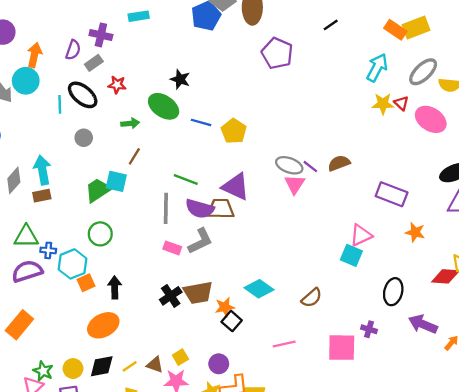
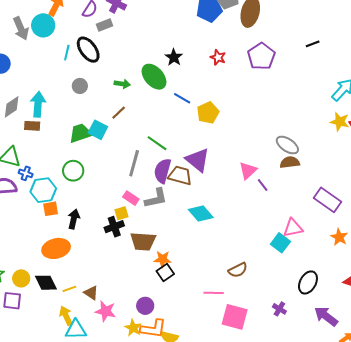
red star: (117, 85) -> (218, 57), moved
gray ellipse: (289, 165) -> (287, 145), moved
purple line: (310, 167) -> (263, 185), moved
purple semicircle: (200, 209) -> (163, 171), turned 75
cyan diamond: (259, 289) -> (201, 213), moved
black cross: (171, 296) -> (114, 227), moved
pink line: (284, 344) -> (214, 293), moved
pink square: (342, 348) -> (235, 317), moved
yellow square: (180, 357) -> (121, 213), moved
black diamond: (102, 366) -> (46, 283), turned 60

